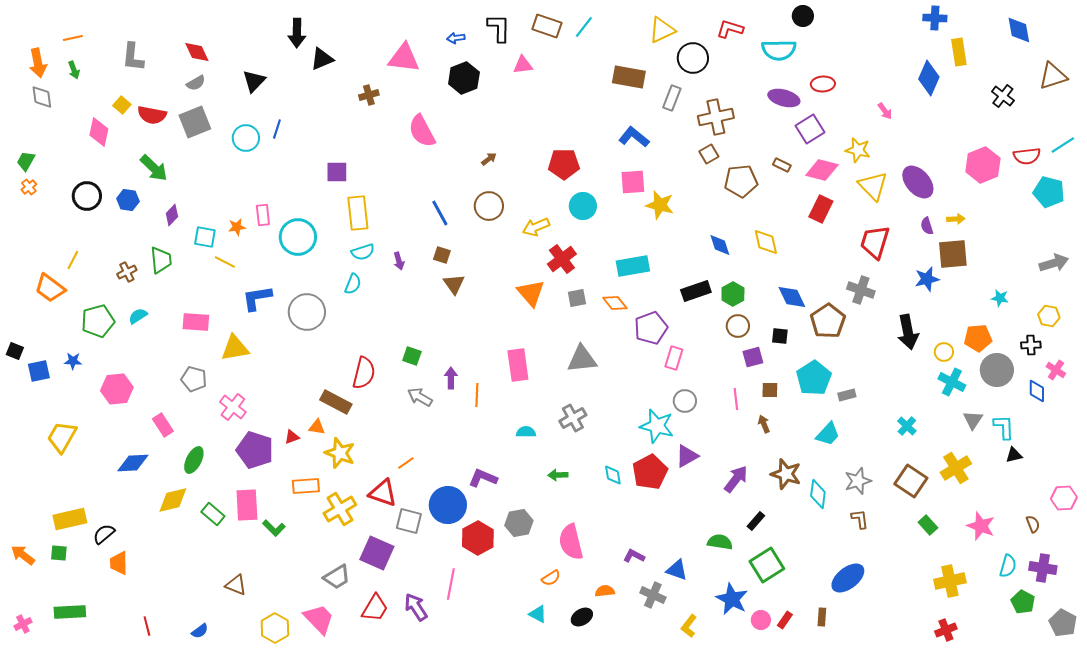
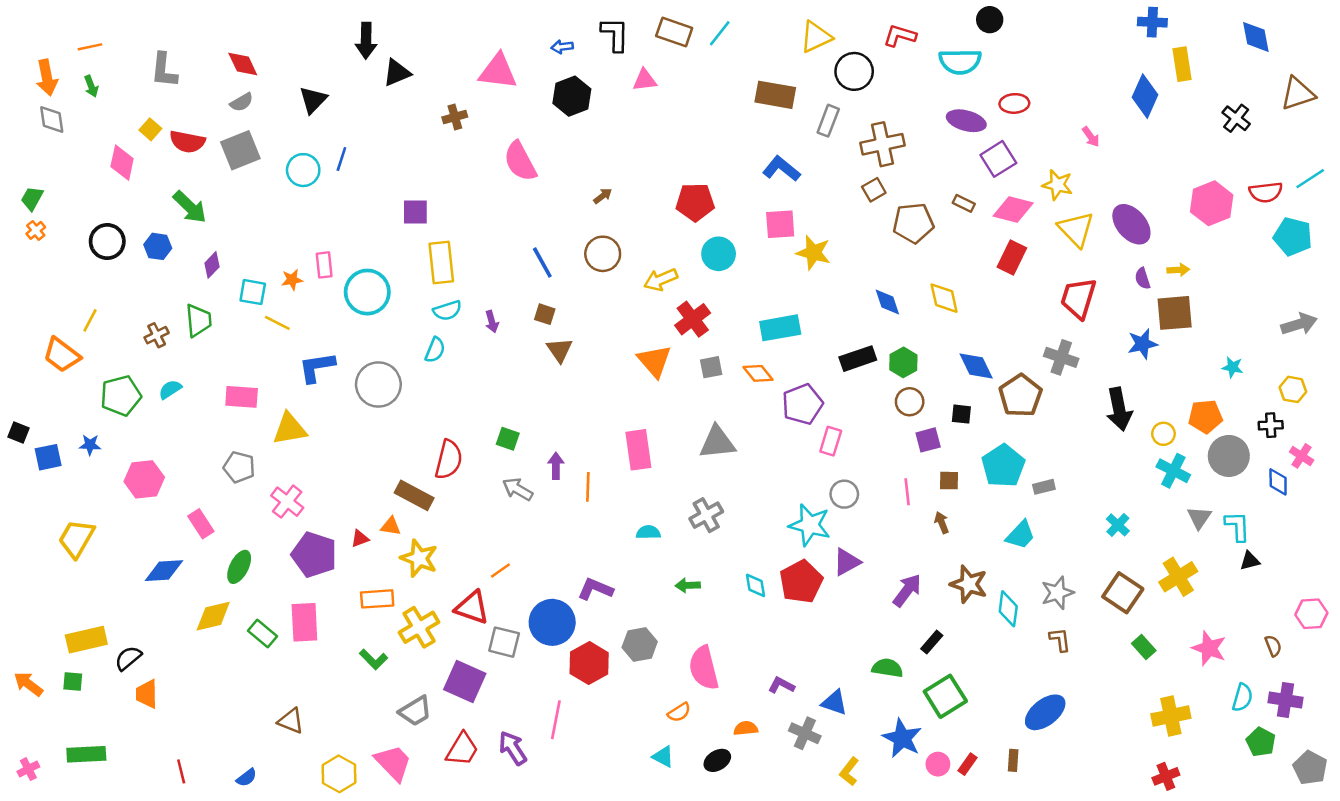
green L-shape: (274, 528) -> (373, 659), moved

